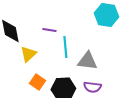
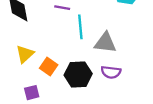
yellow triangle: (28, 54) -> (25, 54), moved

